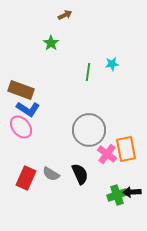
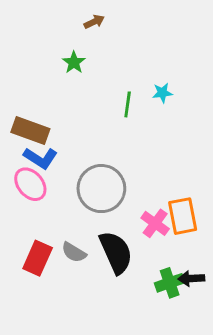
gray circle: (89, 130) -> (101, 189), moved
black semicircle: (80, 174) -> (116, 252), size x1.4

